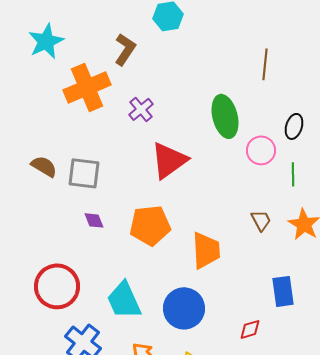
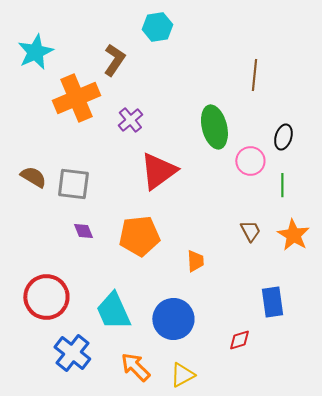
orange trapezoid: (206, 250) -> (195, 261), size x0.6

